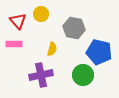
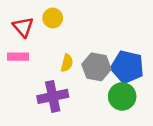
gray hexagon: (74, 28) -> (96, 67), moved
green circle: (83, 75) -> (122, 96), moved

